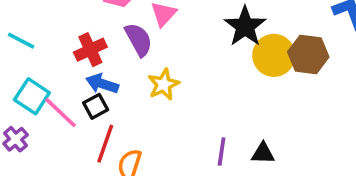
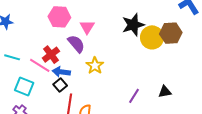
black star: (245, 26) -> (133, 25), turned 30
pink line: (61, 113) -> (40, 65), moved
purple line: (222, 152) -> (134, 96), turned 35
black triangle: (263, 153) -> (165, 92), moved

